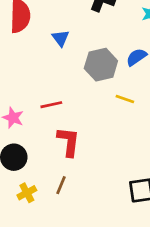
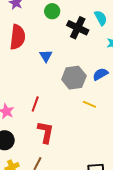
red line: (51, 105) -> (35, 104), turned -63

